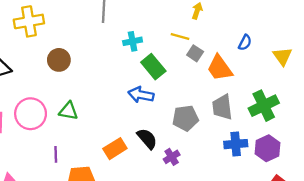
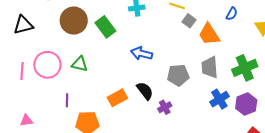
brown circle: (59, 60) -> (74, 21), size x1.4
green rectangle: (153, 67) -> (105, 27), moved
blue cross: (236, 144) -> (219, 99), turned -30

